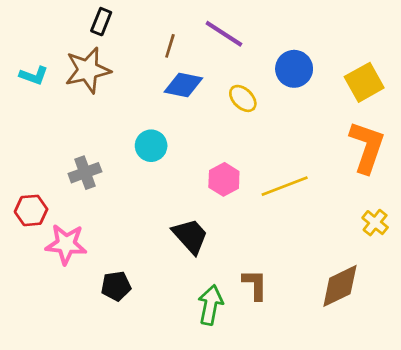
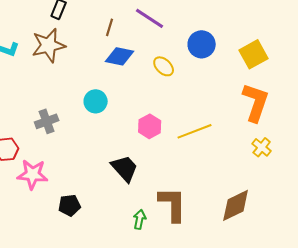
yellow cross: (375, 223) -> (262, 147), moved
brown L-shape: (255, 285) -> (173, 204), size x1.5
green arrow: (210, 305) -> (140, 219), size x0.7

